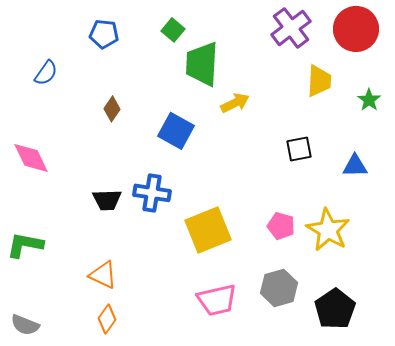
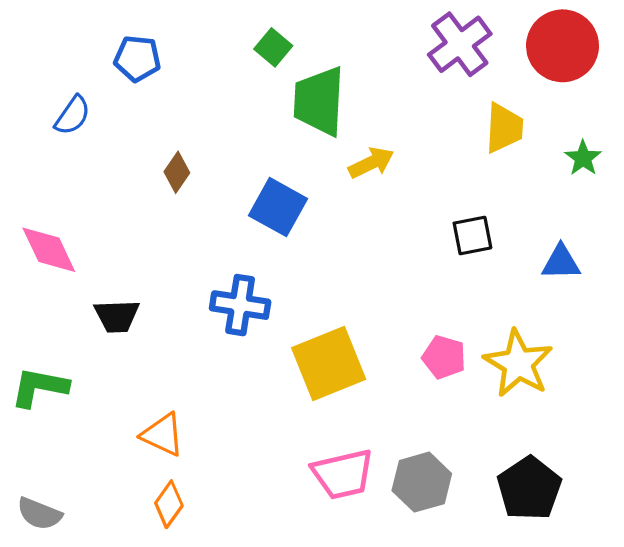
blue pentagon: (104, 34) -> (137, 58), moved
black trapezoid: (107, 200) -> (117, 316), moved
gray hexagon: (279, 288) -> (422, 482), moved

